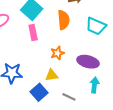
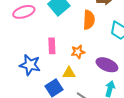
pink rectangle: (33, 32) -> (52, 46), moved

